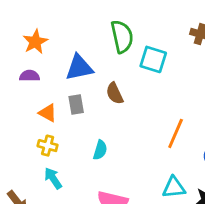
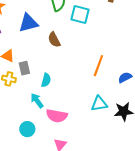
gray rectangle: (76, 104) -> (24, 68), moved
cyan arrow: (53, 178) -> (37, 101), moved

